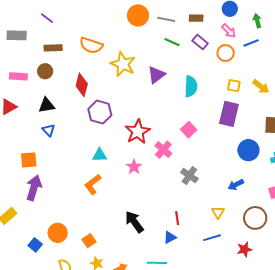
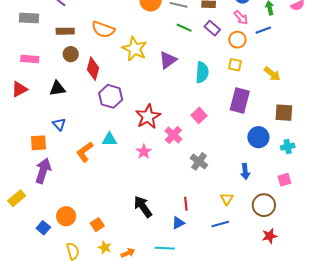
brown circle: (45, 71) -> (71, 54), moved
yellow square: (234, 86) -> (235, 65), moved
blue triangle: (48, 130) -> (59, 124), moved
orange L-shape: (93, 184) -> (85, 152), moved
blue arrow: (236, 185) -> (245, 171), turned -70
red star: (244, 249) -> (270, 236), moved

